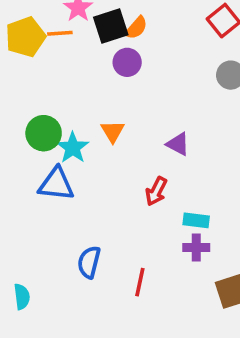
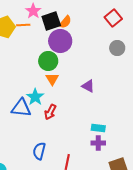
purple circle: (127, 62) -> (60, 41), size x1.5
green circle: (44, 133) -> (48, 61), moved
cyan star: (73, 148) -> (35, 97), moved
red arrow: (156, 191) -> (50, 112), moved

